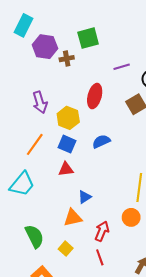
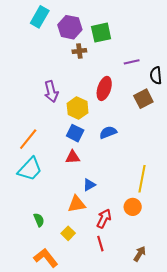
purple hexagon: (45, 47) -> (70, 27), moved
orange line: (35, 144) -> (28, 139), moved
green semicircle: (34, 236) -> (39, 220), size x0.6

